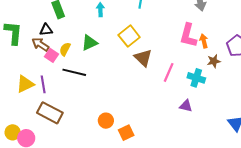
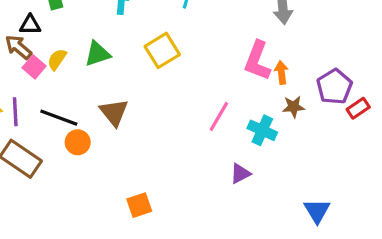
brown triangle: (143, 58) -> (114, 112), moved
black line: (74, 72) -> (59, 118), moved
purple triangle: (186, 106) -> (240, 173), turned -48
orange circle: (106, 121) -> (78, 142), moved

